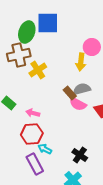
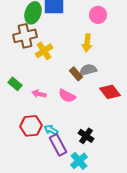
pink circle: (92, 47) -> (98, 15), moved
pink semicircle: (78, 104) -> (67, 96), moved
red hexagon: (32, 134) -> (31, 126), moved
purple rectangle: (35, 164) -> (58, 145), moved

